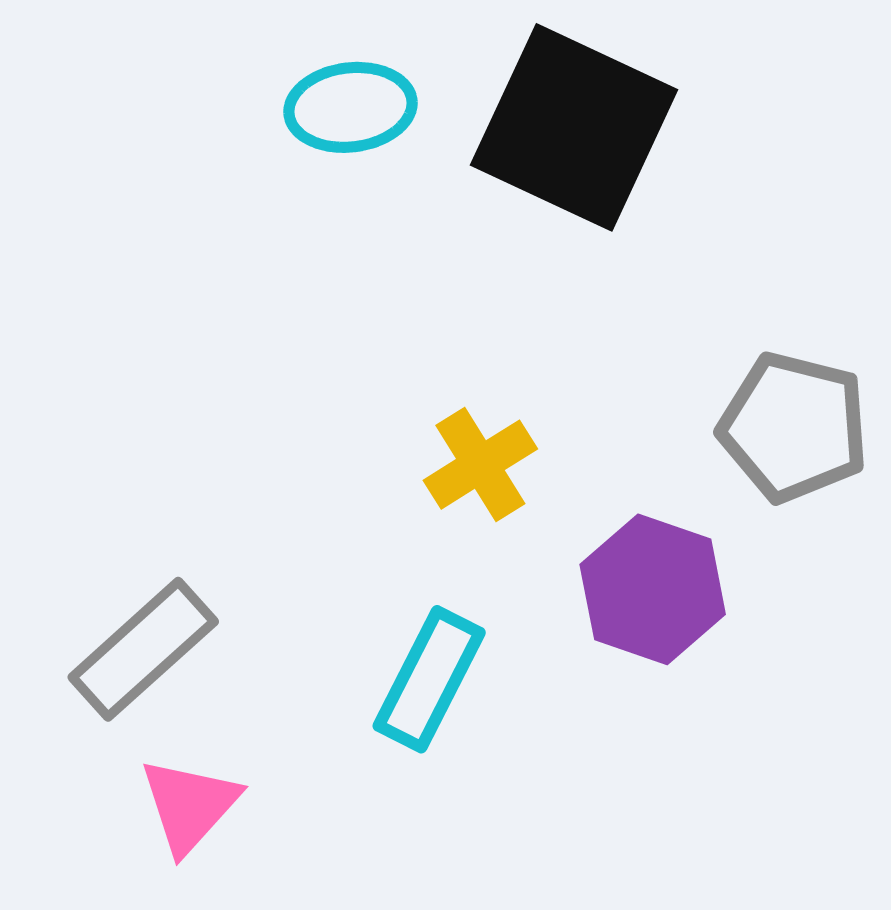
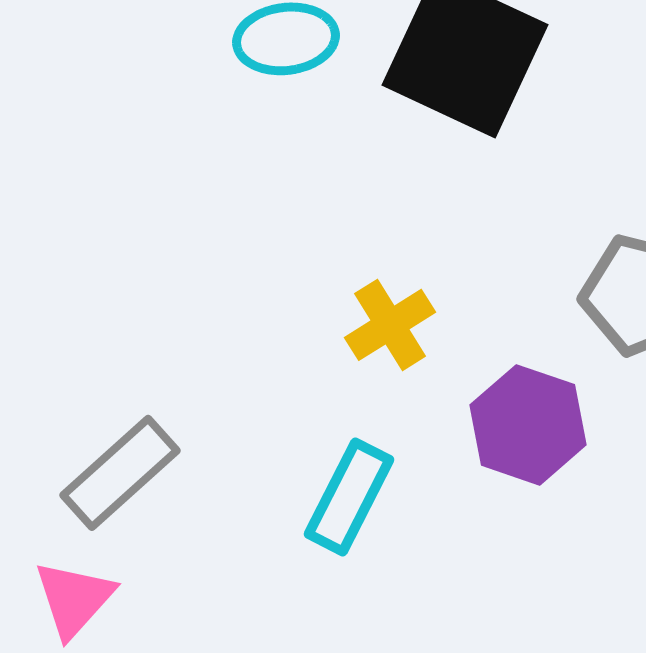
pink triangle: (189, 805) -> (74, 599), moved

